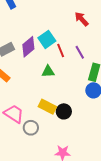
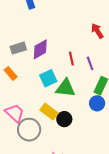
cyan square: (47, 39) -> (48, 78), moved
green triangle: (48, 71) -> (65, 88), moved, size x1.5
gray circle: (31, 128) -> (29, 130), size x1.5

